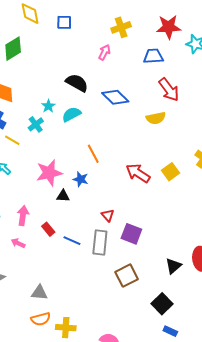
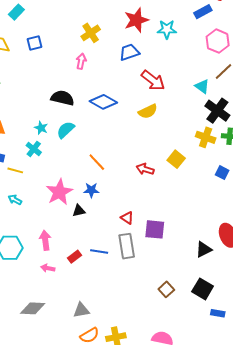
red arrow: (138, 173) -> (145, 169), size x0.7
red rectangle: (48, 229) -> (75, 257), moved, turned -72
black triangle: (173, 266) -> (204, 249), turned 30
brown square: (127, 276) -> (166, 289), moved, size x0.7

